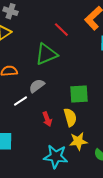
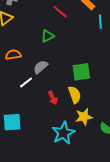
green triangle: (46, 54) -> (48, 36), size x0.6
cyan star: (56, 157) -> (63, 133), turned -30

